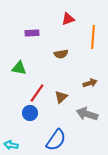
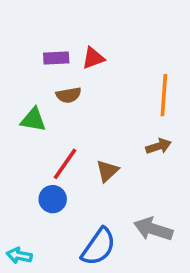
red triangle: (68, 19) -> (93, 58), moved
orange line: (93, 37) -> (164, 95), moved
brown semicircle: (61, 54) -> (69, 95), moved
gray arrow: (87, 114) -> (153, 229), moved

